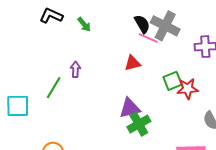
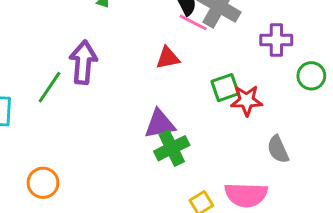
purple arrow: (75, 69) -> (83, 62), size x1.8

